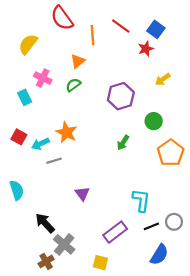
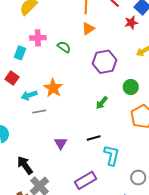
orange triangle: (78, 61) -> (88, 29), moved
pink cross: (43, 78) -> (38, 38), turned -35
green semicircle: (73, 85) -> (64, 47), turned 64
cyan rectangle: (25, 97) -> (20, 53), turned 40
red square: (19, 137) -> (12, 78), moved
black line: (151, 226) -> (94, 138), moved

